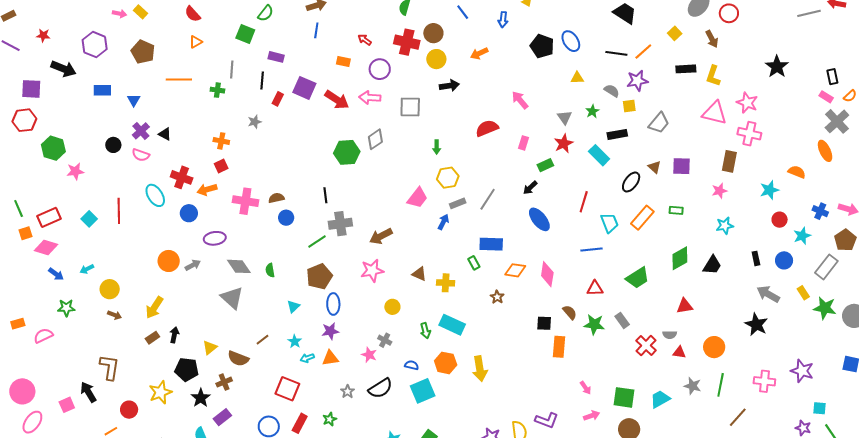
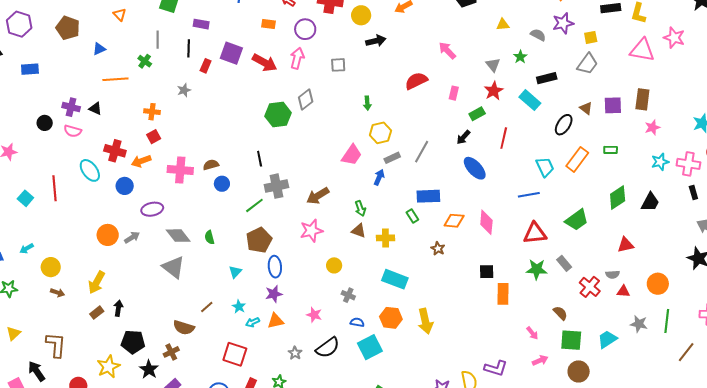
orange triangle: (196, 42) -> (120, 14), turned -40
orange line: (179, 79) -> (115, 79), moved
green cross: (217, 90) -> (145, 61), turned 32
pink arrow: (370, 98) -> (297, 58), turned 105
blue triangle: (134, 100) -> (99, 49), moved, turned 40
yellow square: (629, 106) -> (591, 37), moved
gray square: (410, 107) -> (338, 65), size x0.7
purple cross: (141, 131) -> (71, 107), turned -30
pink cross: (749, 134) -> (688, 164), moved
brown rectangle: (729, 161) -> (642, 99), moved
red line: (584, 202) -> (504, 138), moved
red triangle: (595, 288) -> (535, 233), size x1.4
brown semicircle: (570, 312) -> (560, 313), moved
green arrow: (425, 331) -> (360, 208), moved
gray cross: (385, 340) -> (348, 295), moved
yellow triangle: (210, 348) -> (13, 333), moved

